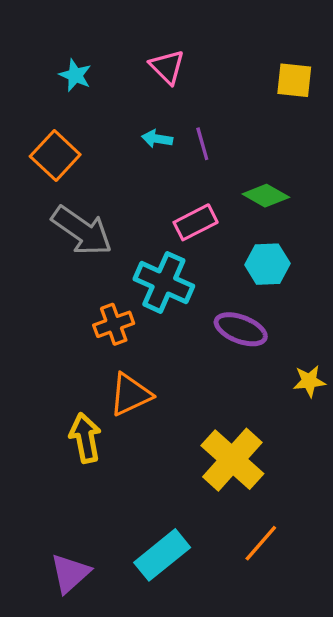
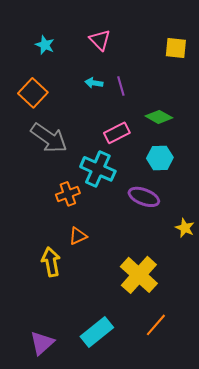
yellow star: (309, 381) -> (185, 228), turned 30
orange triangle: (130, 394) -> (78, 236), size x0.7

